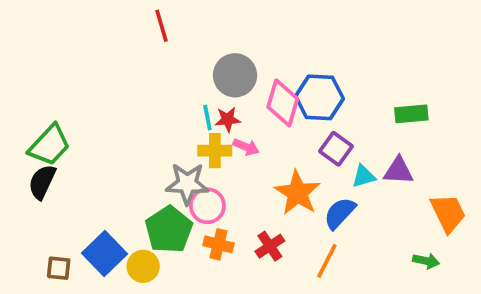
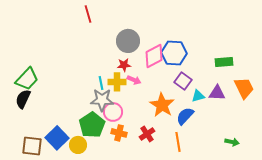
pink diamond: (283, 103) -> (154, 56), turned 45
cyan line: (207, 118) -> (101, 83), moved
orange trapezoid: (448, 213) -> (244, 88), moved
orange line: (327, 261) -> (178, 142), turned -36
brown square: (59, 268) -> (32, 146), size x1.5

